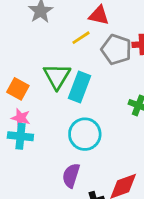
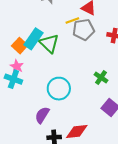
gray pentagon: (116, 50) -> (84, 30), moved, turned 30
green triangle: (57, 76) -> (49, 43), turned -30
cyan rectangle: (80, 87) -> (33, 39), moved

